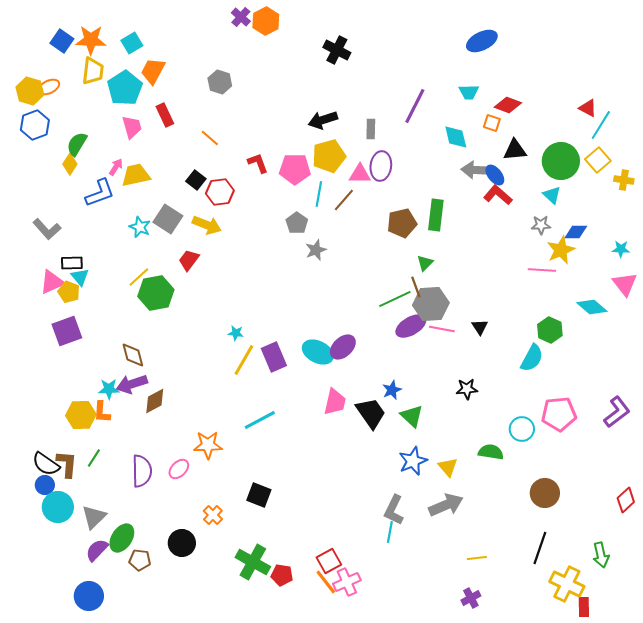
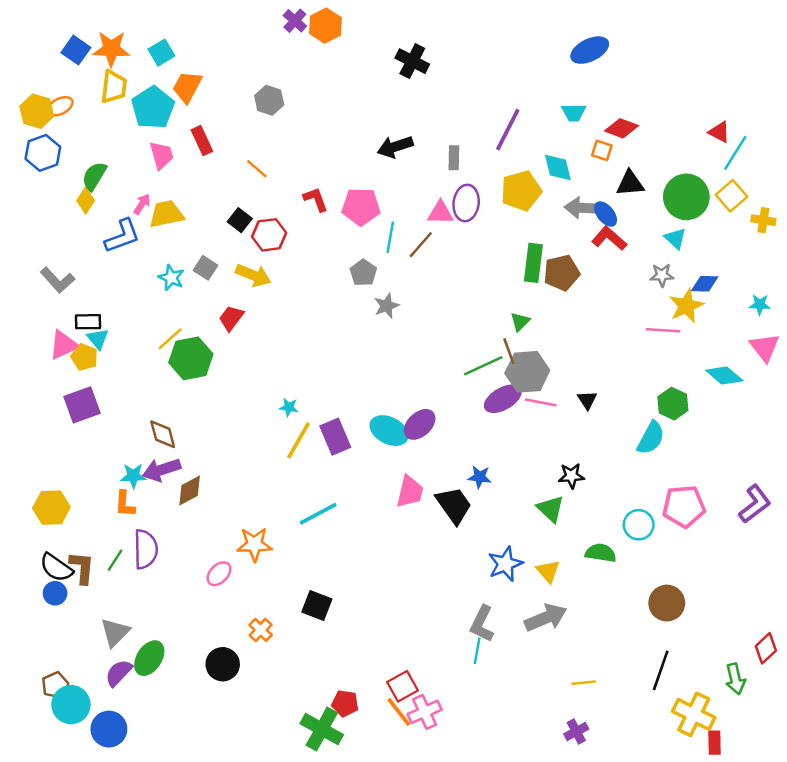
yellow pentagon: (329, 156) -> (521, 191), moved
gray square: (168, 219) -> (206, 268), size x0.7
brown pentagon: (402, 223) -> (562, 273), moved
blue star: (392, 390) -> (480, 477), turned 30
yellow hexagon: (81, 415) -> (51, 508), moved
green triangle: (412, 416) -> (551, 509), moved
purple semicircle: (142, 471) -> (146, 549), moved
red diamond: (626, 500) -> (766, 648), moved
cyan circle: (58, 507) -> (71, 705), moved
brown pentagon: (140, 560) -> (55, 685), moved, turned -30
green cross: (253, 562) -> (322, 729), moved

